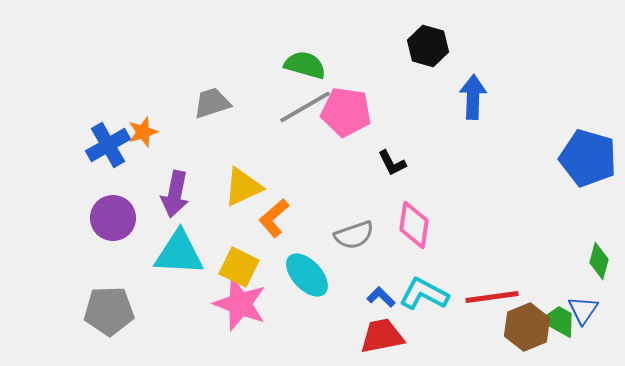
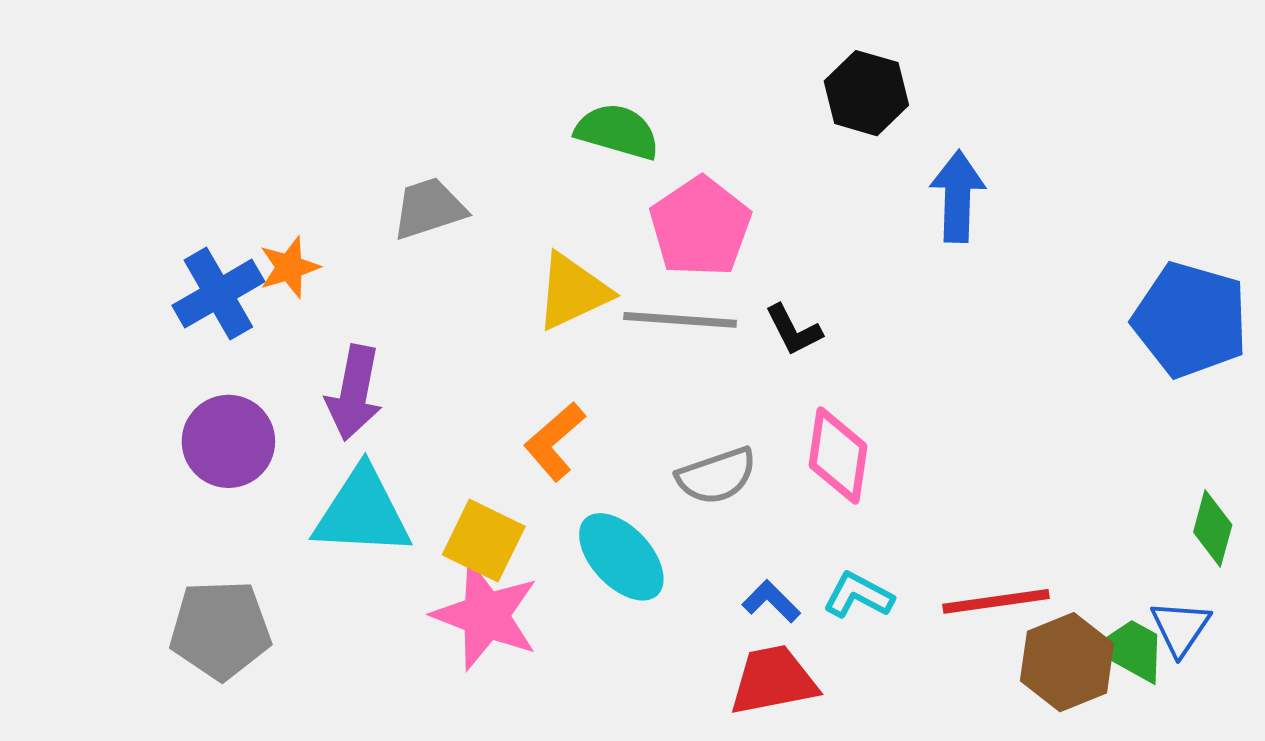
gray line: (305, 107) -> (680, 320), moved, turned 34
pink pentagon: (346, 112) -> (700, 227), turned 30
yellow triangle: (243, 187) -> (573, 292), moved
cyan L-shape: (424, 294) -> (858, 595), size x0.7

